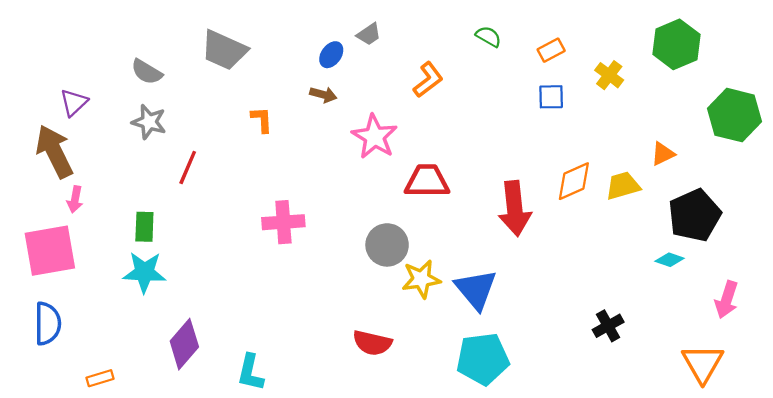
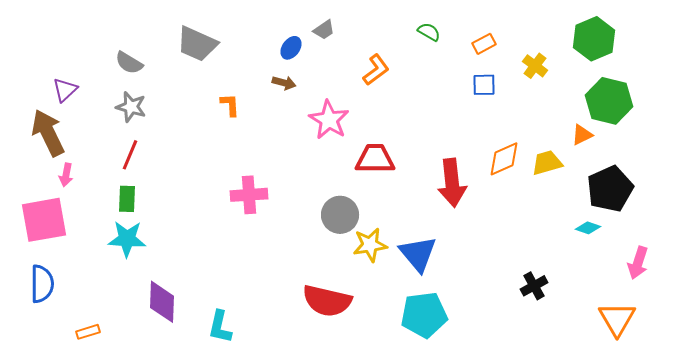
green hexagon: (735, 115) -> (609, 101), moved
red line: (188, 167) -> (130, 155), moved
red semicircle: (372, 343) -> (327, 301), size x1.4
purple diamond: (184, 344) -> (162, 302), turned -39

